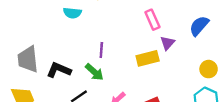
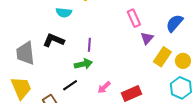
yellow rectangle: (148, 58) -> (162, 57), moved, turned -42
black L-shape: (59, 70) -> (54, 40), moved
green arrow: (94, 72) -> (83, 64), turned -54

